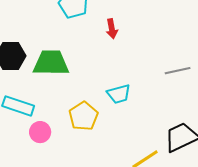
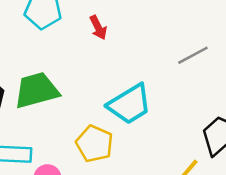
cyan trapezoid: (119, 94) -> (130, 104), size x1.5

